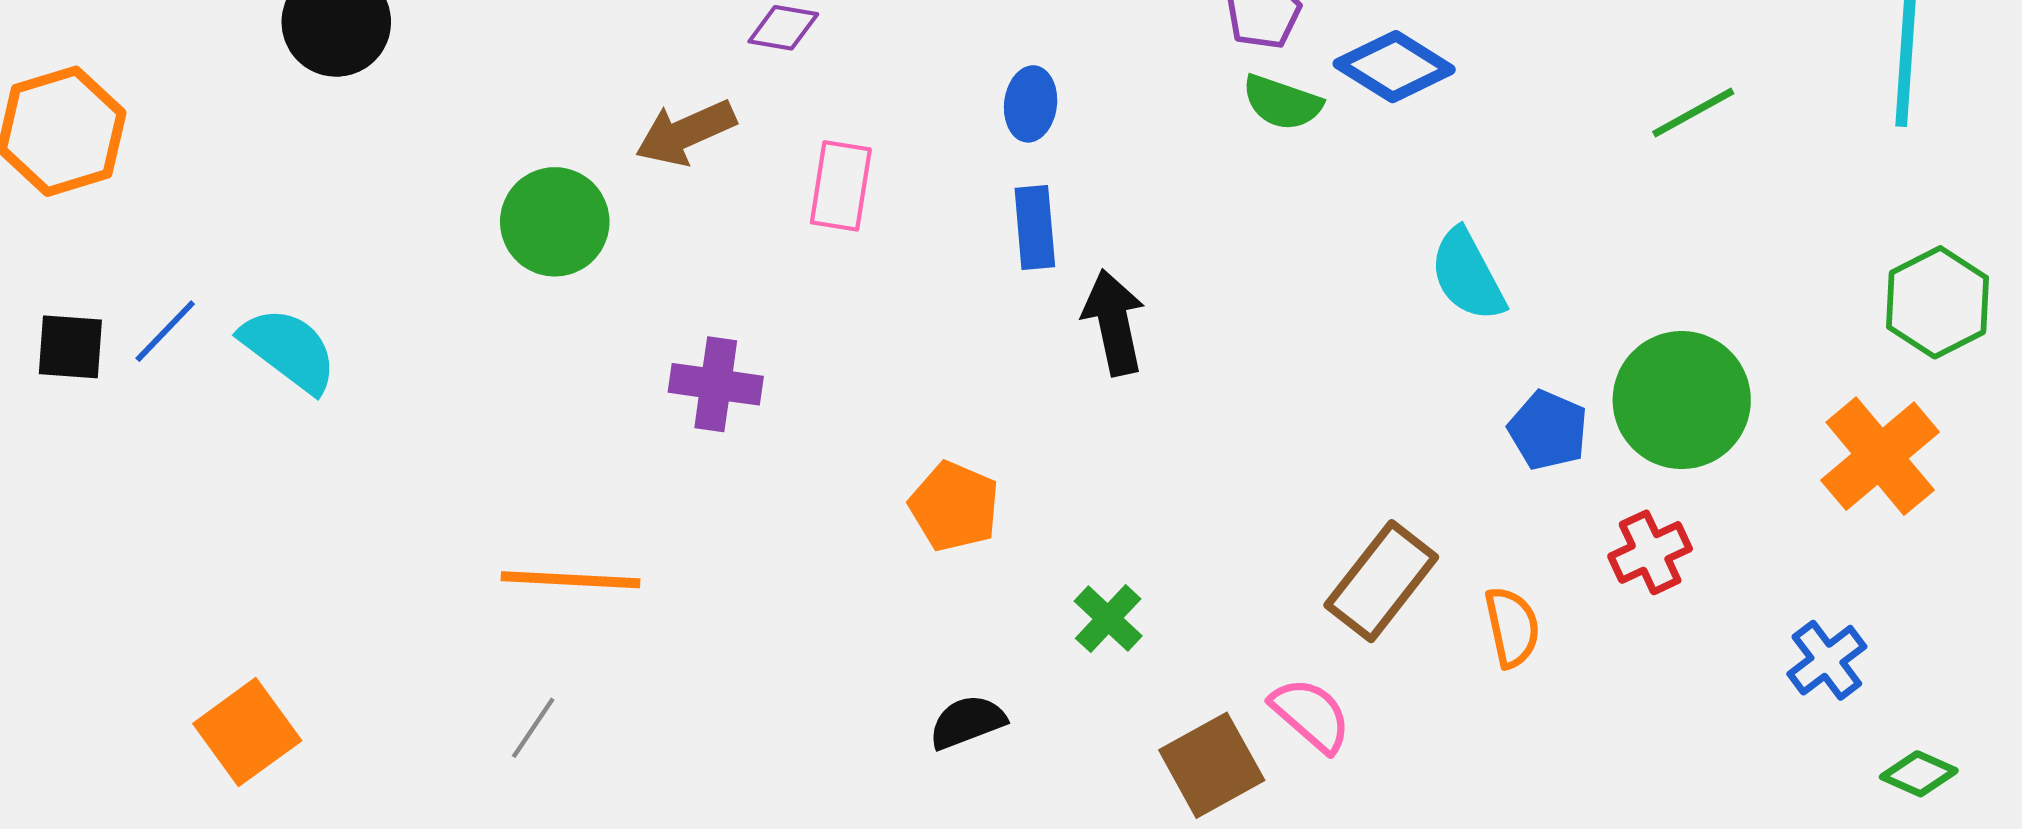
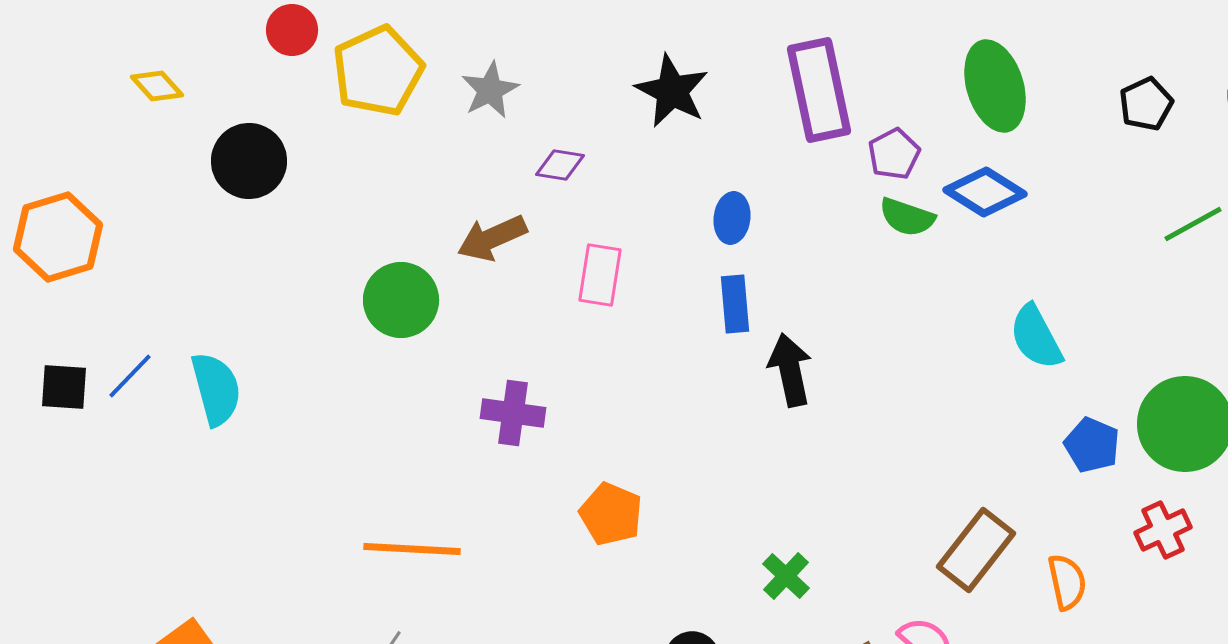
cyan semicircle: (289, 350) -> (216, 389), turned 38
orange pentagon: (954, 506) -> (611, 514), moved

